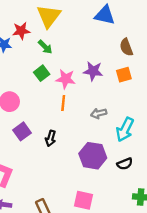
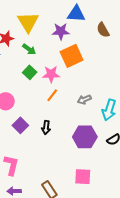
brown semicircle: (126, 47) -> (103, 30), moved
purple star: (93, 71) -> (61, 31), moved
orange square: (124, 75) -> (72, 56), moved, size x1.6
orange line: (63, 103) -> (52, 95), turned 40

